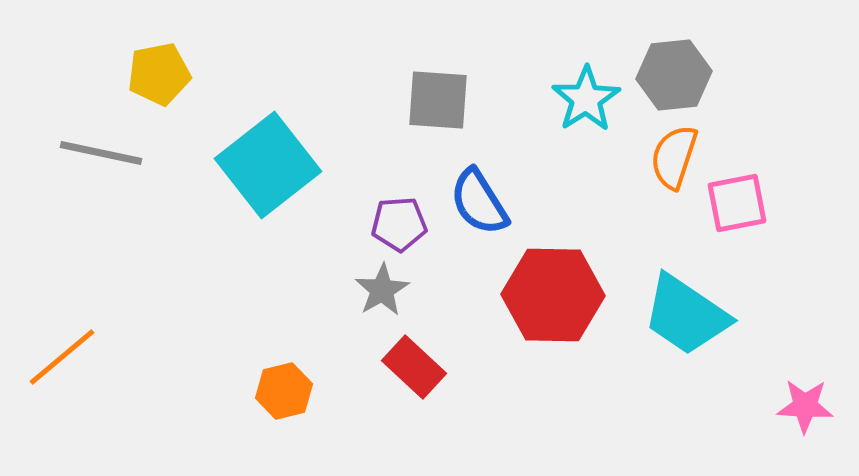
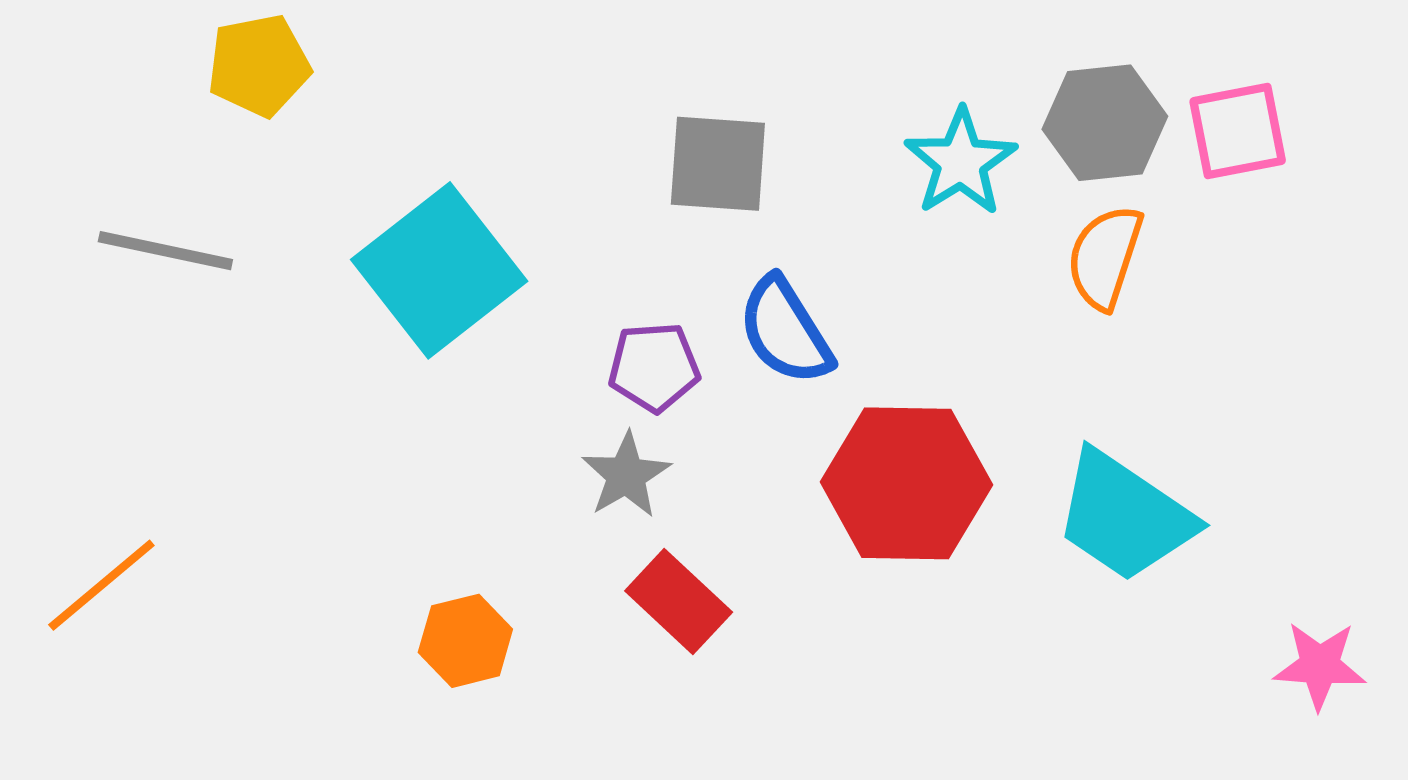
yellow pentagon: (159, 74) -> (259, 65), moved
pink square: (737, 203) -> (1238, 131), moved

